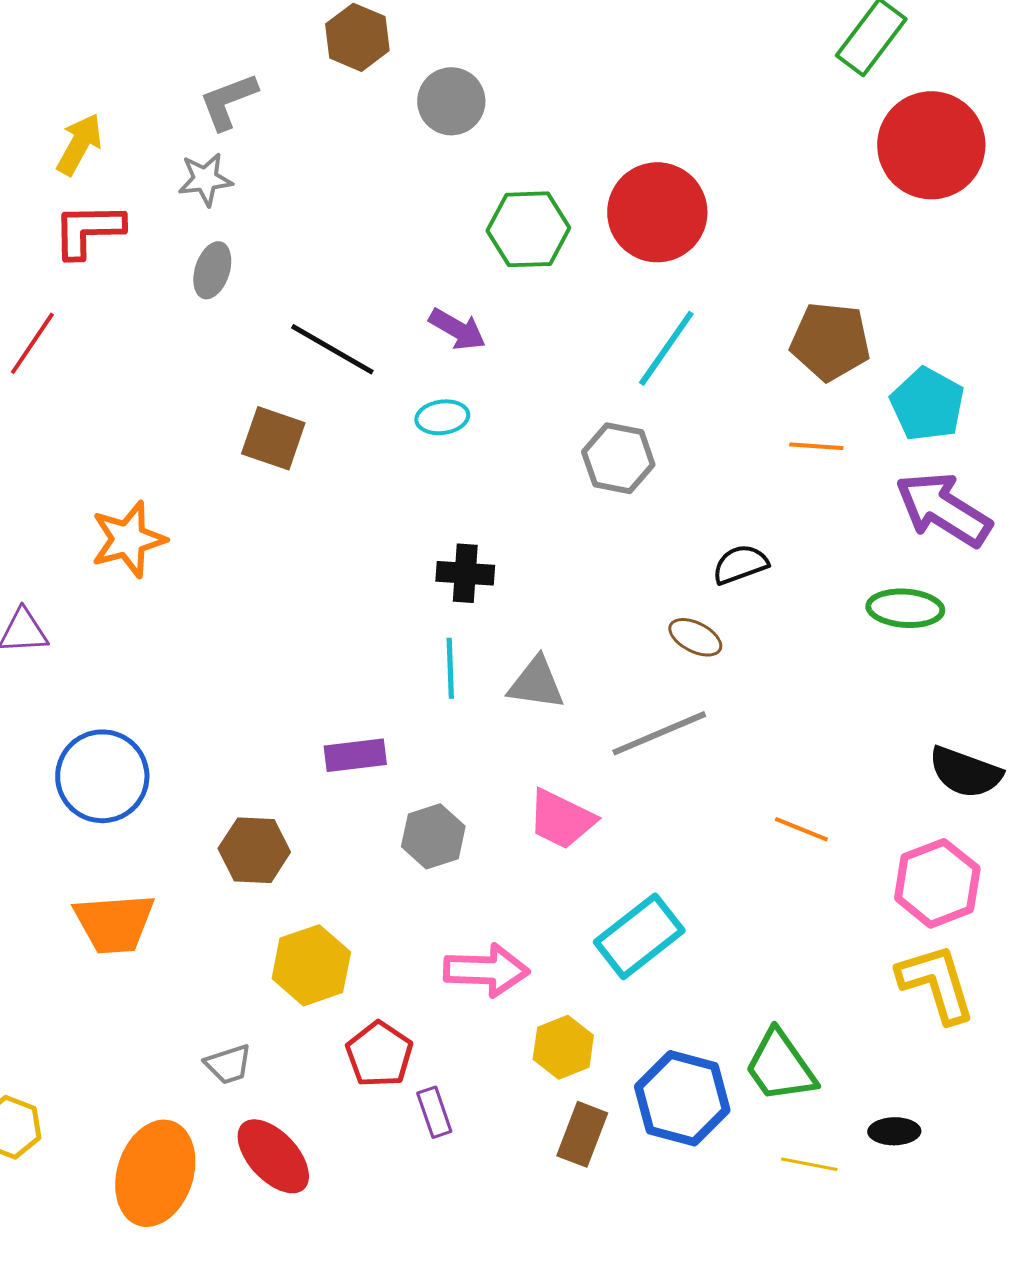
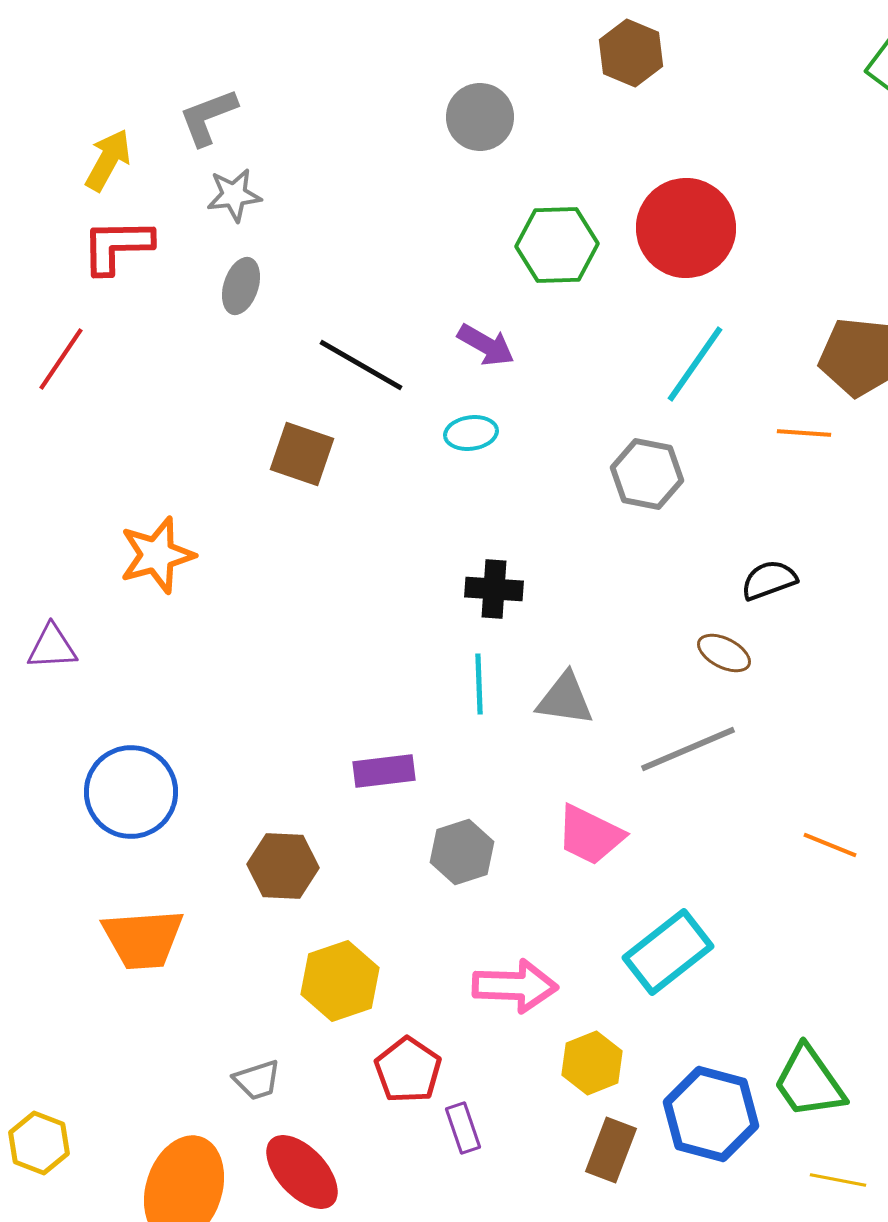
brown hexagon: (357, 37) -> (631, 53), moved
gray L-shape: (228, 101) -> (208, 117), moved
orange line: (816, 446) -> (804, 433), moved

